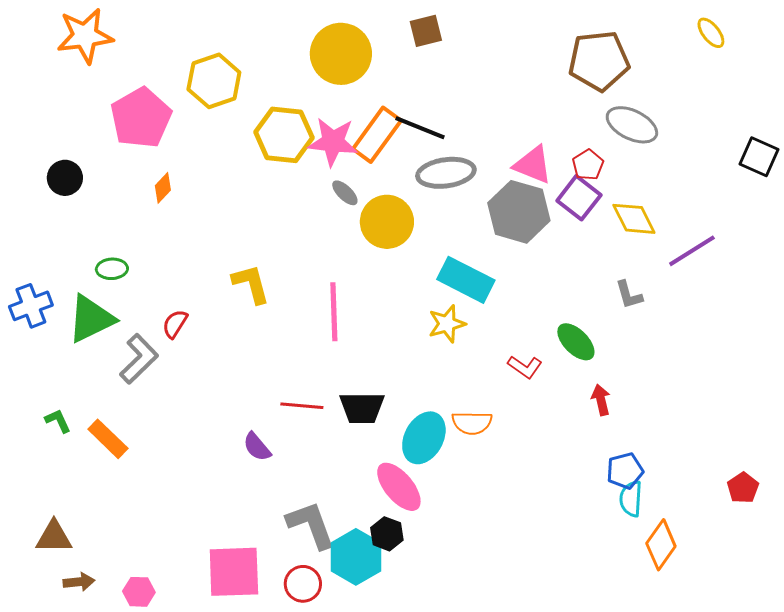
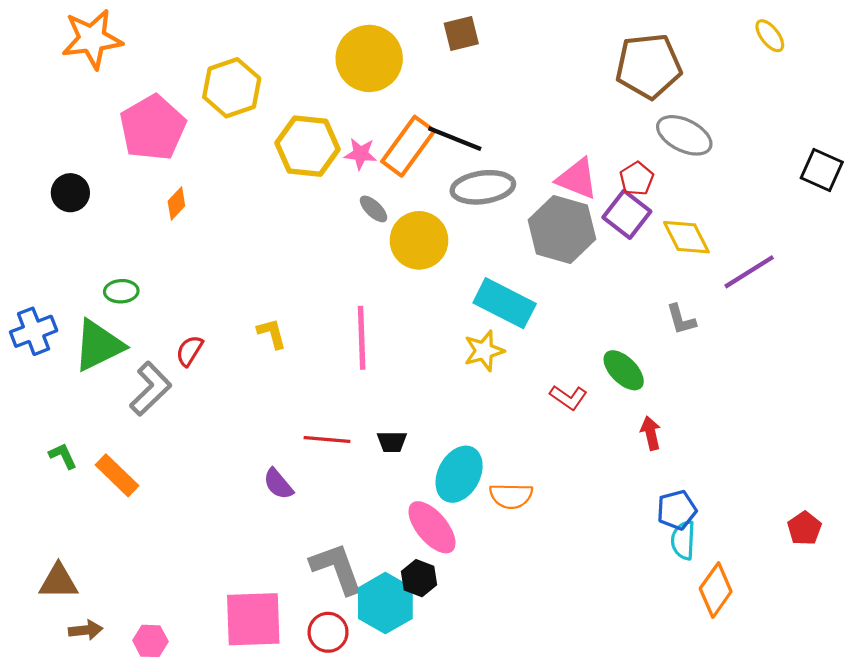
pink star: (333, 142) -> (361, 154), size x0.6
yellow L-shape: (251, 284) -> (272, 333), moved, size x0.7
black trapezoid: (362, 408) -> (392, 442), size x0.6
orange semicircle: (472, 423) -> (511, 496), moved

